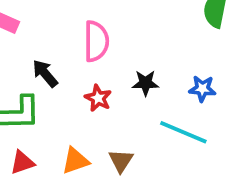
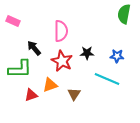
red star: (98, 98) -> (62, 61), size x1.5
orange triangle: (75, 161) -> (50, 85), moved
red triangle: (22, 163) -> (31, 95), moved

